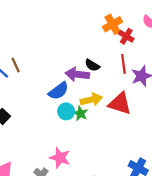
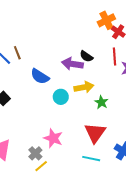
blue semicircle: (58, 91) -> (40, 76), moved, turned 66
red triangle: (120, 104) -> (95, 133), moved, turned 45
green star: (80, 113) -> (101, 102), moved

